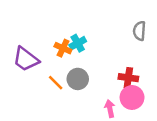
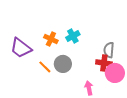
gray semicircle: (139, 31) -> (109, 50), moved
cyan cross: (78, 43) -> (73, 36), moved
pink circle: (132, 97) -> (115, 73), moved

